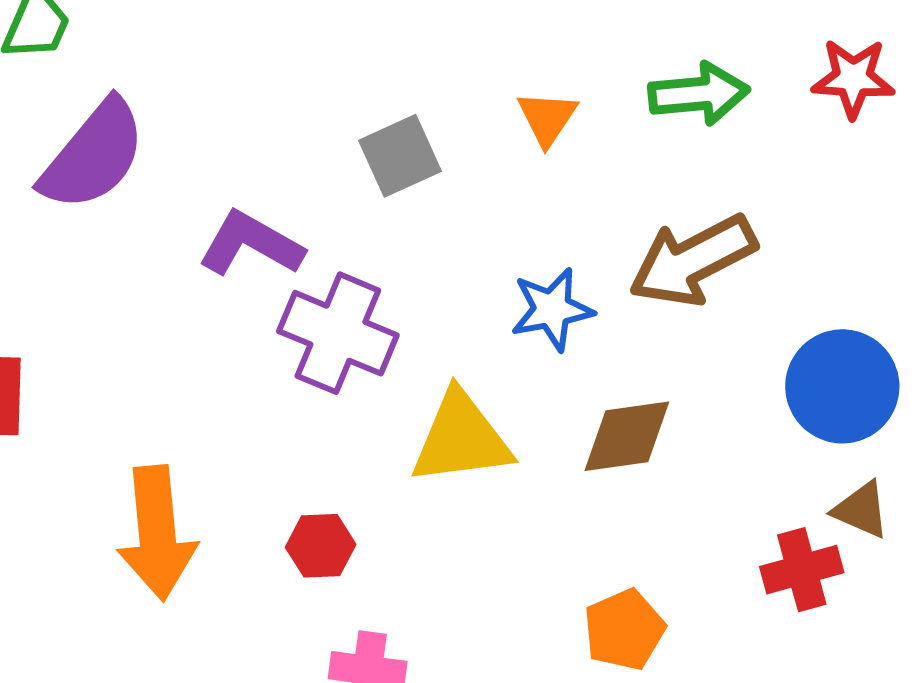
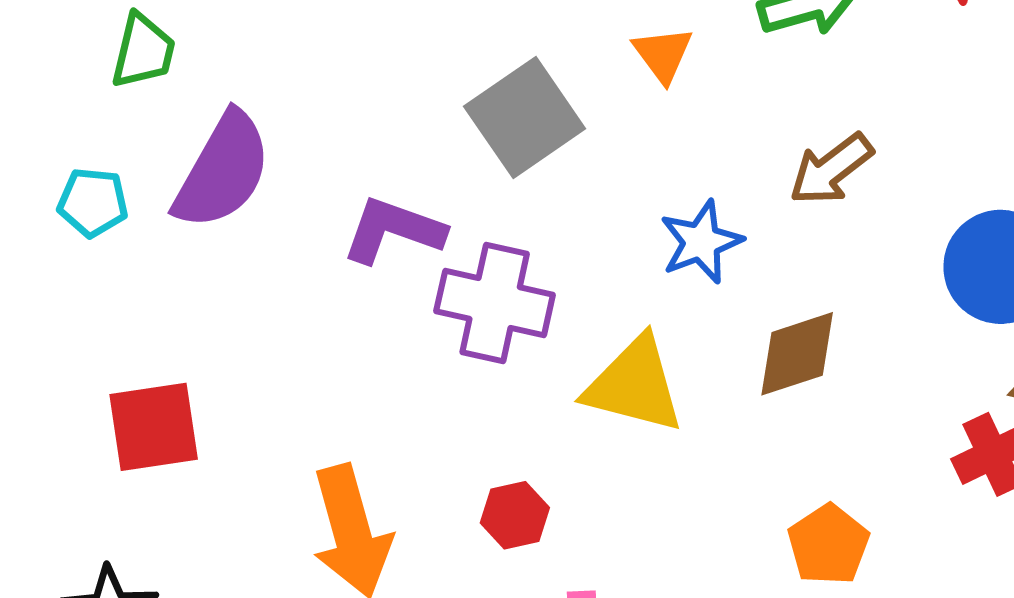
gray square: (400, 156) -> (525, 117), size x1.4
brown arrow: (693, 260) -> (831, 169), size x0.7
yellow triangle: (461, 438) -> (634, 385), turned 32

